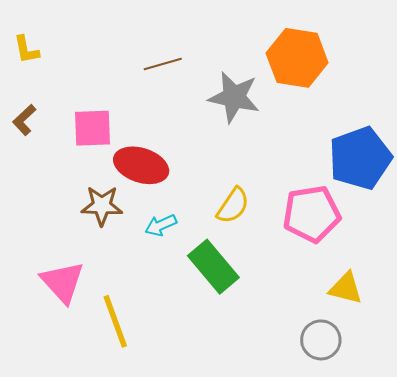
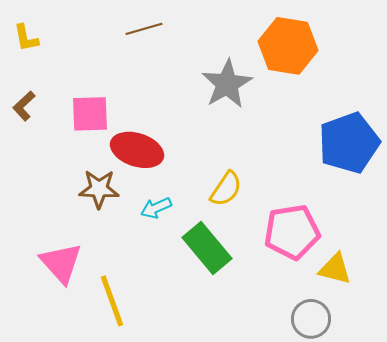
brown line: (163, 64) -> (144, 29), moved
gray star: (234, 97) -> (227, 84), turned 30
pink pentagon: (312, 214) -> (292, 232), moved

